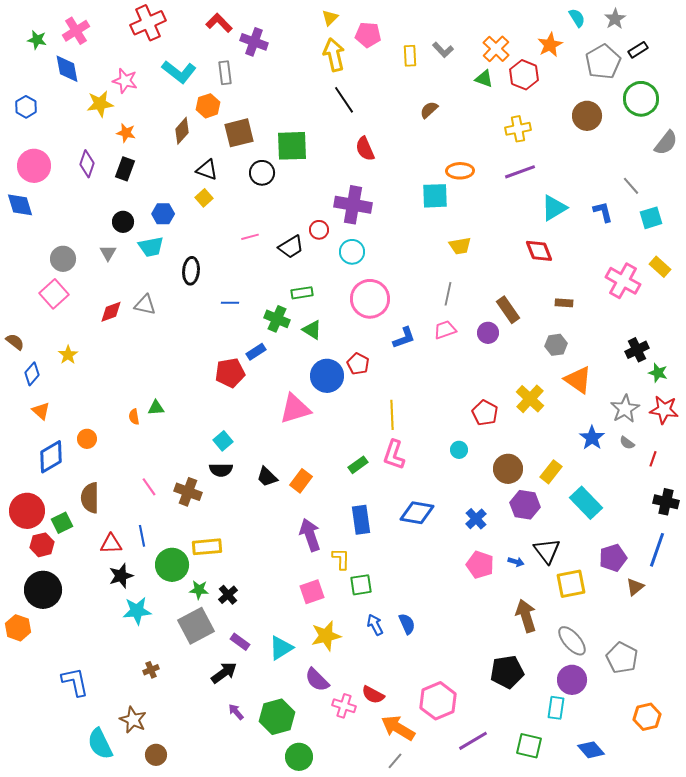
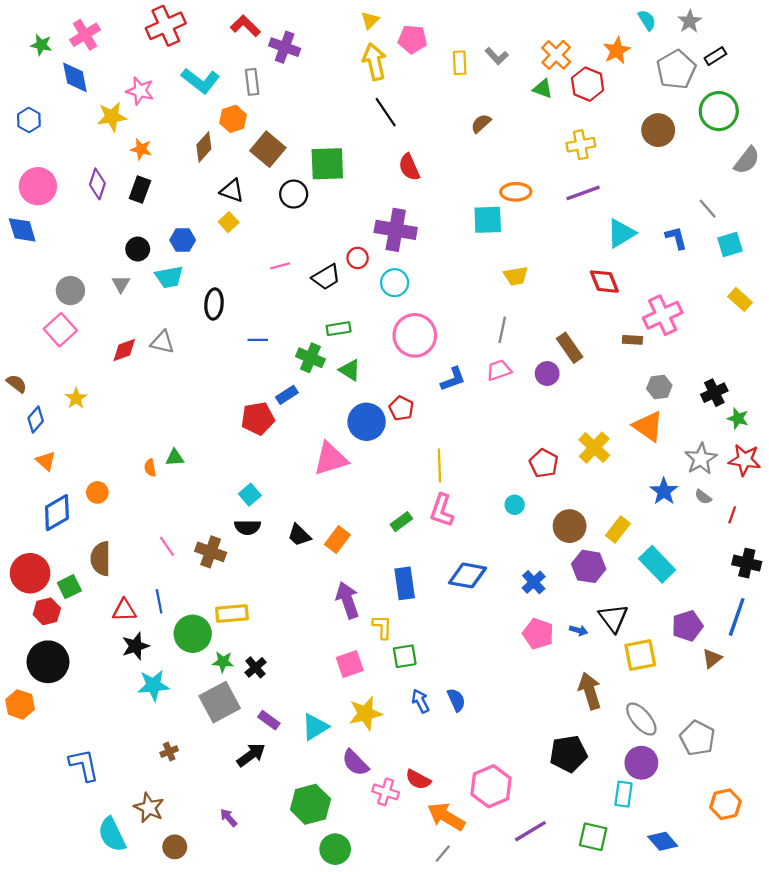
brown square: (239, 133) -> (268, 149), turned -36
pink cross: (623, 281) -> (663, 315), moved, turned 36
gray hexagon: (556, 345) -> (659, 387), moved
purple arrow: (236, 712) -> (229, 818), moved

